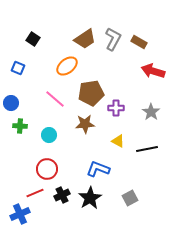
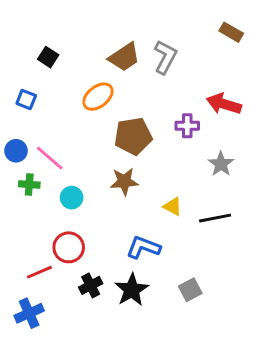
brown rectangle: (139, 42) -> (231, 32), moved
pink line: (55, 99) -> (50, 158), moved
purple cross: (116, 108) -> (187, 126), moved
red line: (35, 193) -> (39, 272), moved

